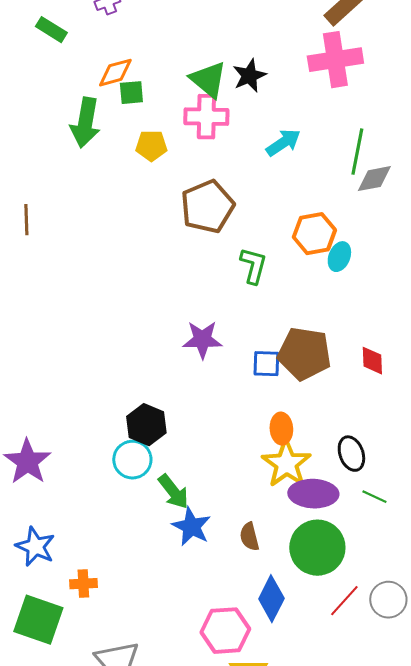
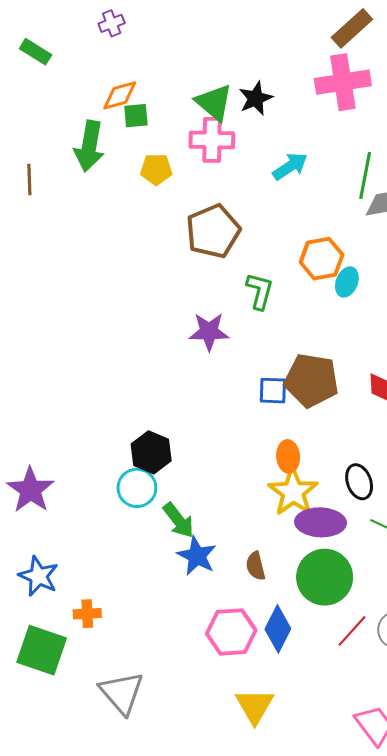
green rectangle: (51, 30) -> (36, 52), moved
brown line: (26, 220) -> (29, 180), moved
purple star: (202, 340) -> (209, 332), moved
pink hexagon: (225, 631) -> (231, 632), moved

